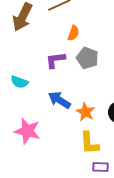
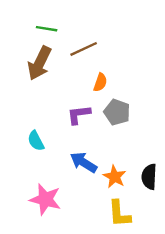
cyan semicircle: (19, 82) -> (36, 141), turned 42

